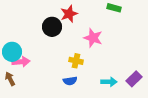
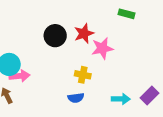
red star: (69, 14) -> (84, 33), moved
pink star: (93, 38) -> (102, 48), turned -30

